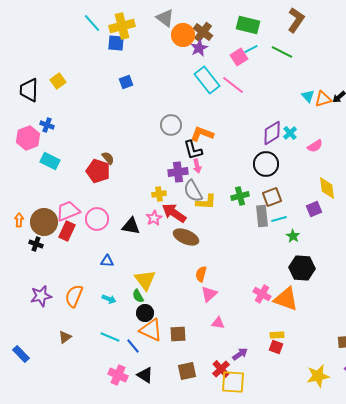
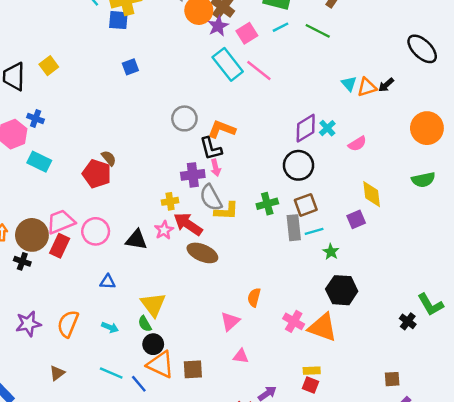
pink square: (239, 57) -> (247, 33), moved
orange semicircle: (201, 274) -> (254, 297), moved

